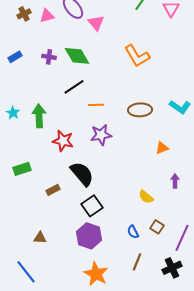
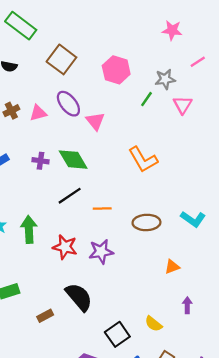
orange line: (96, 105) -> (102, 209), moved
red star: (63, 141) -> (65, 247), moved
black square: (92, 206) -> (117, 334), moved

